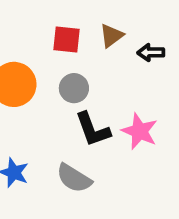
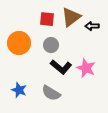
brown triangle: (111, 36) -> (71, 17), size x1.5
black L-shape: (93, 129) -> (61, 67), turned -30

